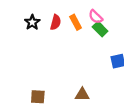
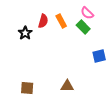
pink semicircle: (96, 17) -> (87, 13), moved
black star: (32, 22) -> (25, 33), moved

